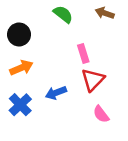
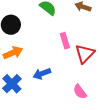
red triangle: (93, 80) -> (85, 54), moved

